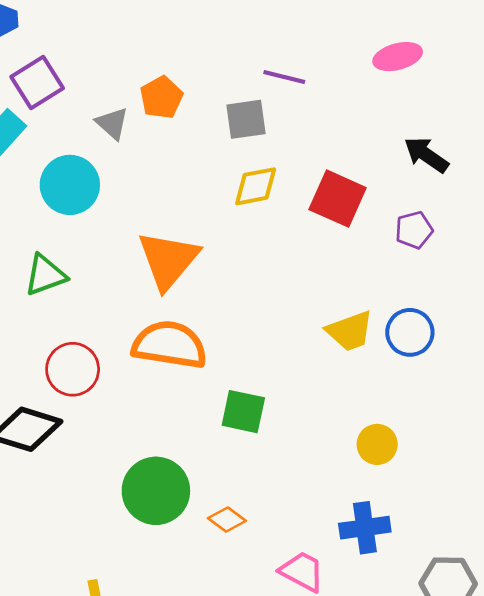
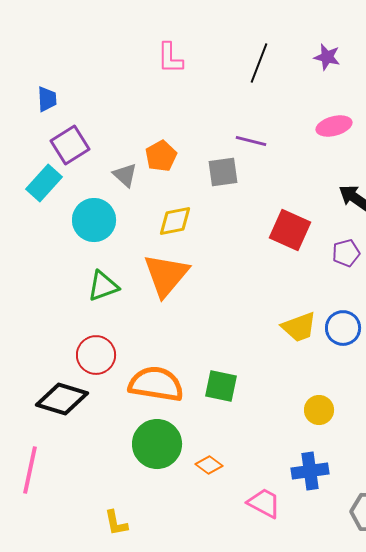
yellow diamond: (256, 186) -> (175, 221), moved
green triangle: (45, 275) -> (103, 286), moved
orange semicircle: (170, 345) -> (156, 384), moved

